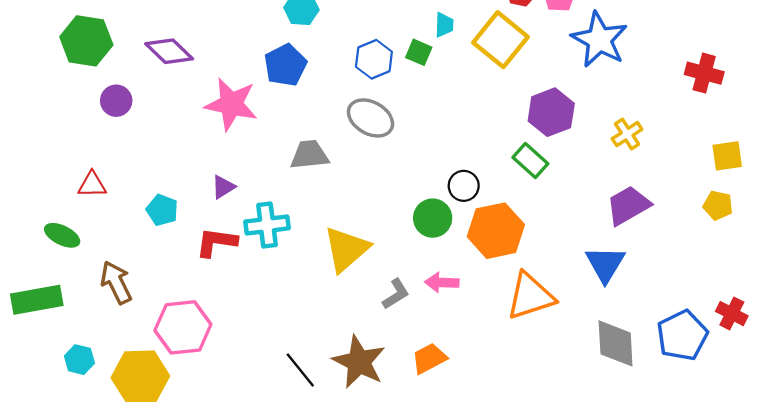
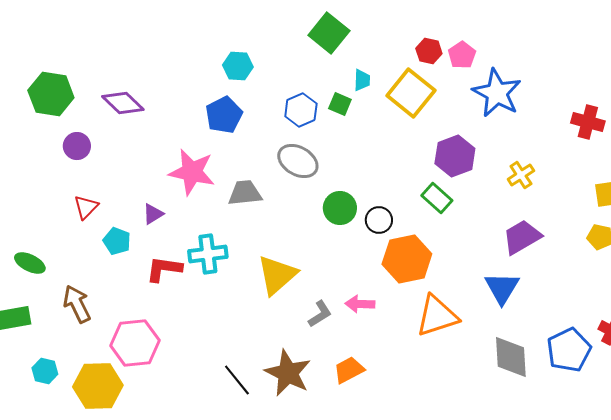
pink star: (231, 104) -> (192, 172), moved
red triangle: (92, 185) -> (86, 207), moved, turned -44
purple triangle: (223, 187) -> (153, 214), moved
green circle: (433, 218) -> (340, 208), moved

